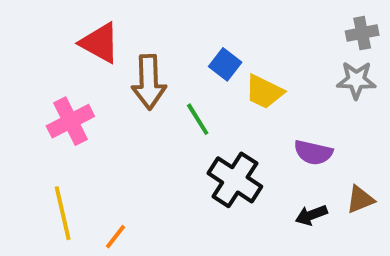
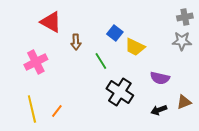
brown arrow: (149, 82) -> (76, 42), size x0.6
orange line: (115, 237) -> (57, 111), moved

